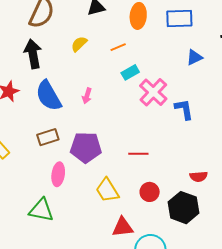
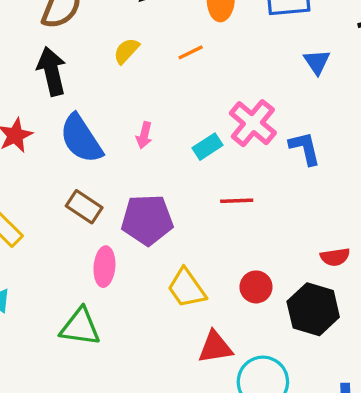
blue triangle: (194, 57) -> (317, 62), turned -36
cyan rectangle: (130, 72) -> (207, 147), moved
brown rectangle: (48, 137) -> (84, 207), turned 55
red line: (138, 154) -> (237, 201), moved

